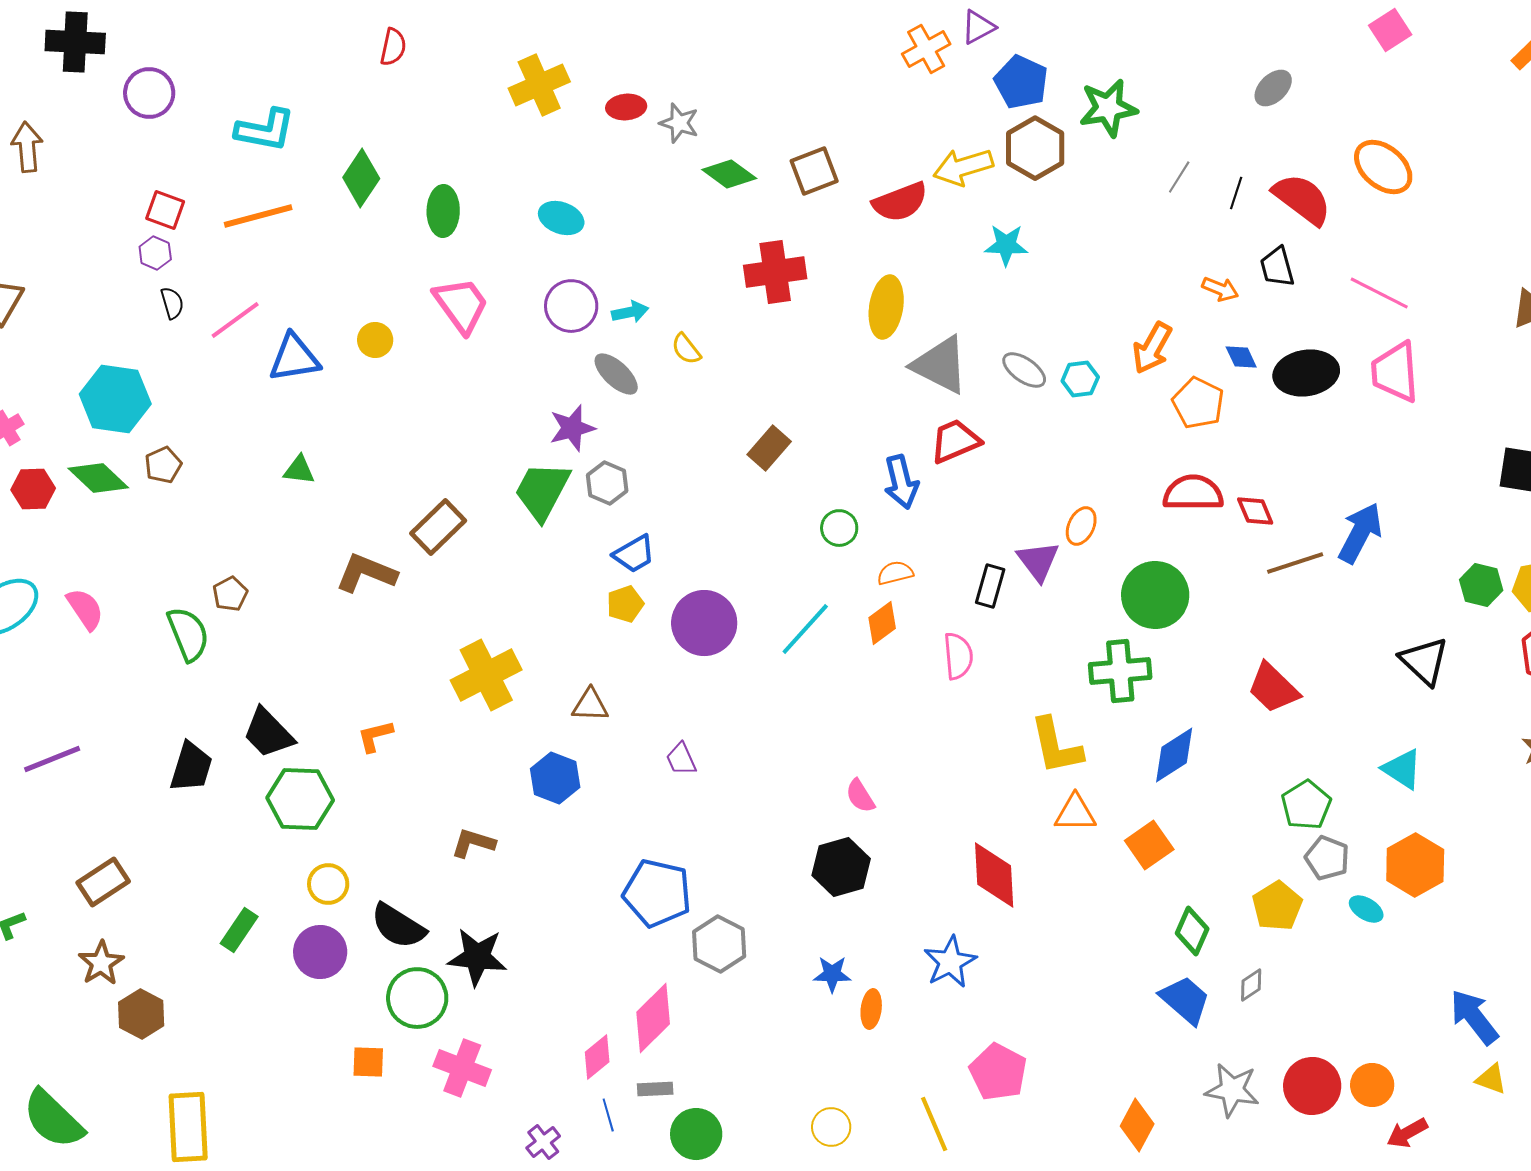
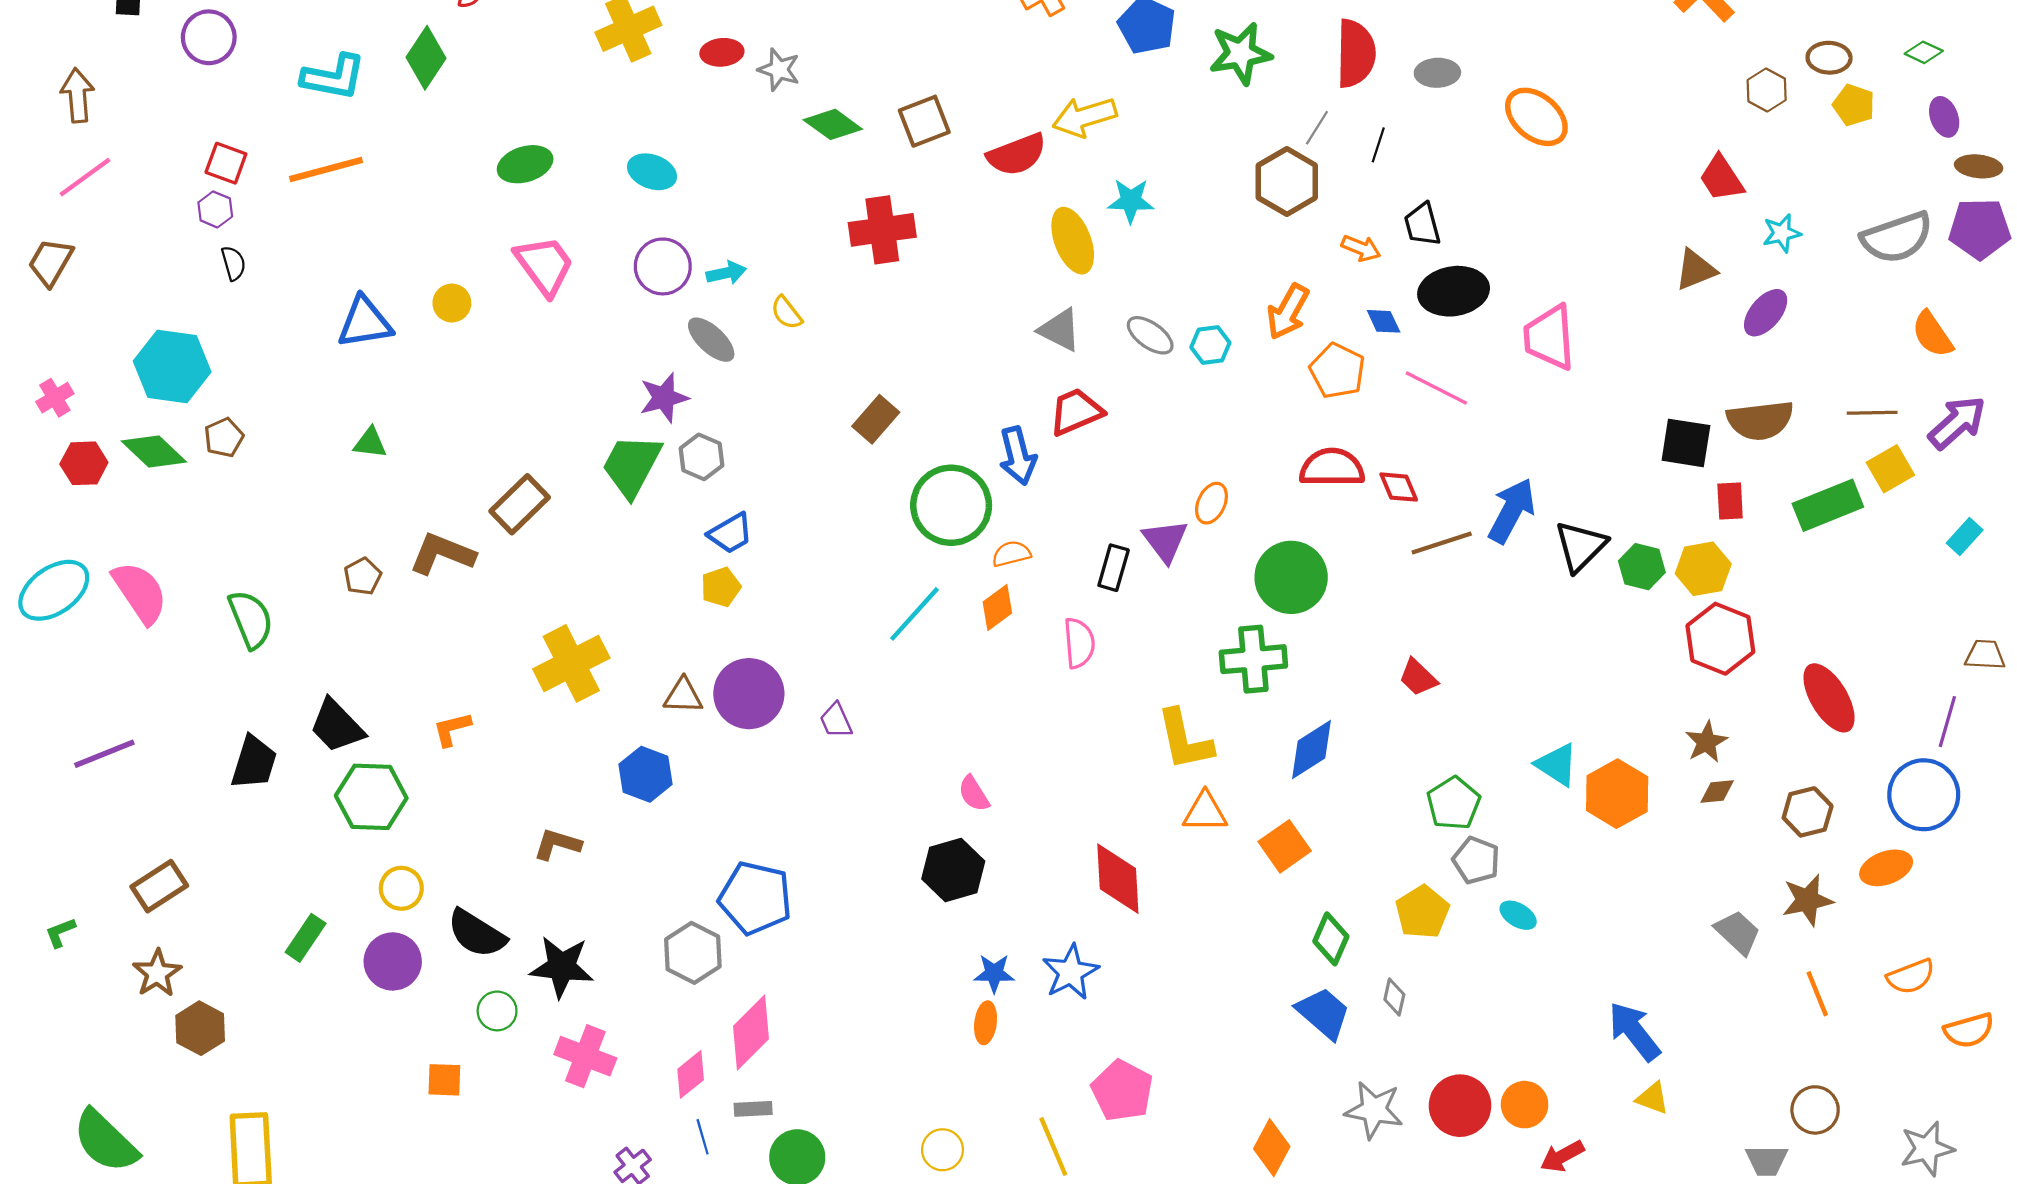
gray ellipse: (1273, 88) -> (1437, 73), moved, turned 42
brown hexagon: (1035, 148) -> (1287, 181), moved
green diamond: (361, 178) -> (426, 58), moved
red semicircle: (1302, 199) -> (1356, 53), moved, turned 54
green ellipse: (443, 211) -> (525, 164), turned 72
pink line: (1379, 293) -> (1436, 388), moved
yellow ellipse: (886, 307) -> (1073, 241), moved, turned -30
pink line: (235, 320) -> (85, 177), moved
gray triangle: (940, 365) -> (1060, 330), size x0.7
black ellipse: (1306, 373) -> (1454, 291), moved
green circle: (839, 528) -> (951, 505), size x2.0
brown pentagon: (230, 594) -> (363, 576), moved
pink semicircle: (85, 609) -> (140, 592), size x1.4
purple circle: (704, 623) -> (749, 694), moved
black triangle: (1424, 661) -> (1581, 546), moved, turned 32
red trapezoid: (1273, 688) -> (1418, 677), size x0.7
purple trapezoid: (681, 759) -> (836, 720), moved
orange hexagon: (1415, 865) -> (1617, 794), moved
gray hexagon: (719, 944) -> (693, 953), moved
blue star: (832, 974) -> (994, 973), moved
gray diamond: (1251, 985) -> (1394, 997), turned -44
green circle: (417, 998) -> (497, 1011), size x0.6
pink cross: (462, 1068) -> (585, 1056), moved

